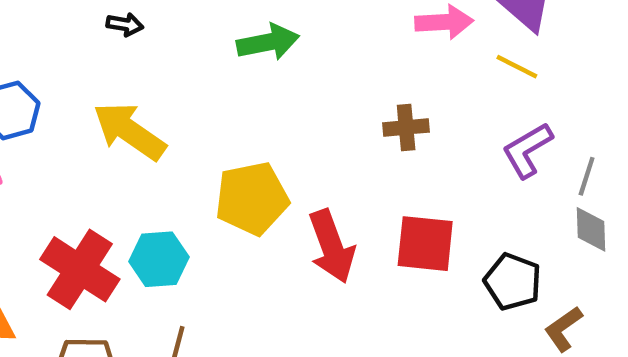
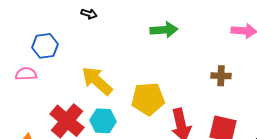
black arrow: (125, 24) -> (89, 14), moved
yellow arrow: (129, 131) -> (97, 81), moved

